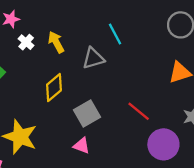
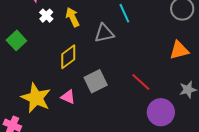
pink triangle: (82, 146) -> (68, 97), moved

